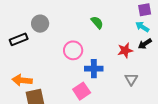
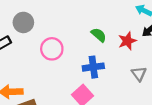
green semicircle: (97, 22) -> (99, 35), moved
pink circle: (73, 50) -> (52, 49), moved

